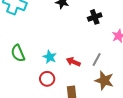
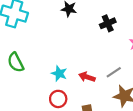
green semicircle: (18, 53) -> (16, 62), moved
gray line: (97, 59) -> (114, 72), turned 32

